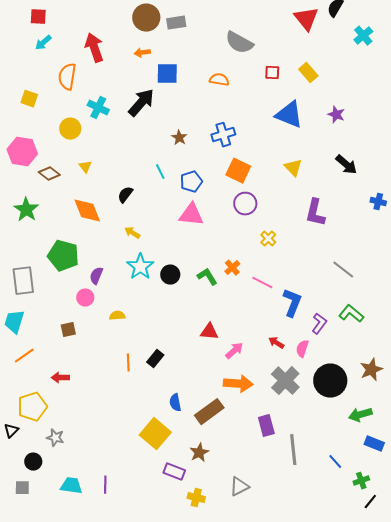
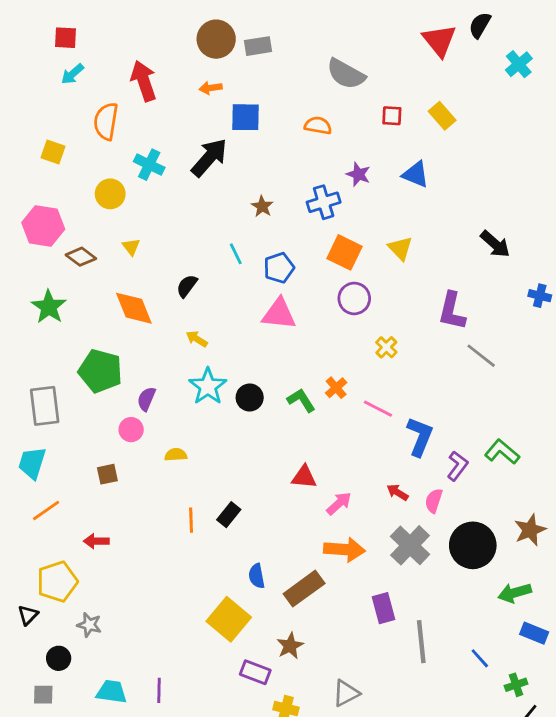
blue triangle: (289, 115) -> (416, 174), size x0.7
purple star: (336, 115) -> (358, 174), moved
yellow triangle: (293, 168) -> (400, 248), moved
gray line: (343, 270) -> (481, 356), moved

